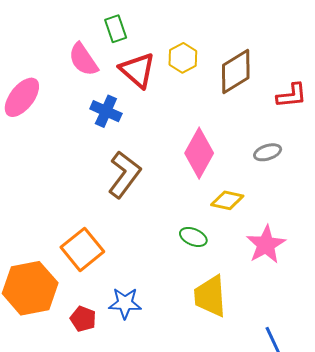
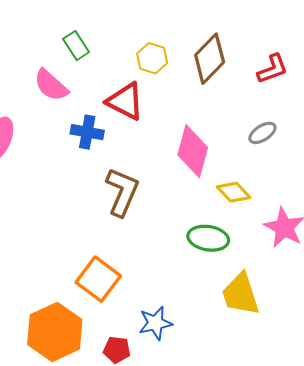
red triangle: (137, 70) -> (125, 101), moved
yellow diamond: (227, 200) -> (234, 192), turned 48
green ellipse: (193, 237) -> (208, 238), size x1.4

